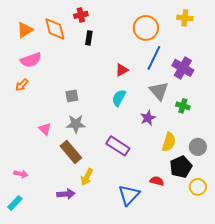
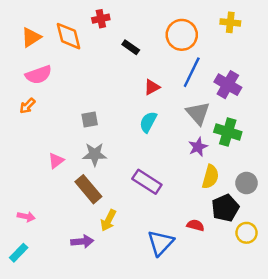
black rectangle: (89, 38) -> (131, 47), moved, turned -64
green cross: (183, 106) -> (228, 132), size x1.5
purple star: (148, 118) -> (198, 147), moved
pink triangle: (45, 129) -> (56, 161), turned 40

